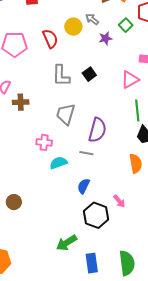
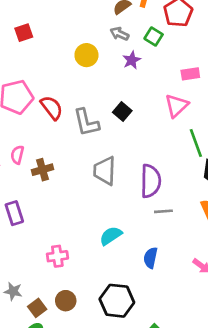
gray arrow: (92, 19) -> (119, 34), moved
red semicircle: (50, 39) -> (52, 108), moved
pink cross: (44, 142) -> (57, 256), moved
gray line: (86, 153) -> (163, 211), moved
black hexagon: (96, 215) -> (117, 301), moved

